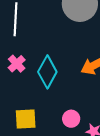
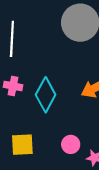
pink cross: (17, 64) -> (13, 86), turned -36

